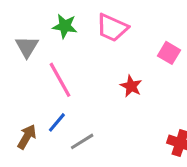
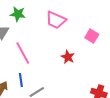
green star: (65, 26) -> (18, 14), moved
blue line: (57, 122) -> (21, 80), turned -48

